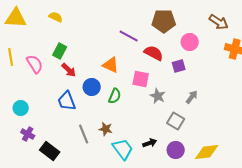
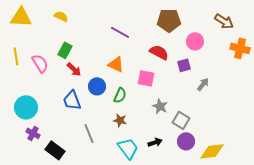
purple line: (129, 36) -> (120, 32), moved
gray star: (158, 96) -> (160, 106), moved
gray arrow: (192, 97) -> (203, 84), moved
cyan circle: (21, 108) -> (26, 107), size x1.5
brown star: (106, 129) -> (120, 120), moved
purple circle: (176, 150) -> (186, 141), moved

